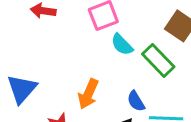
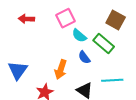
blue semicircle: (136, 101) -> (84, 57), moved

